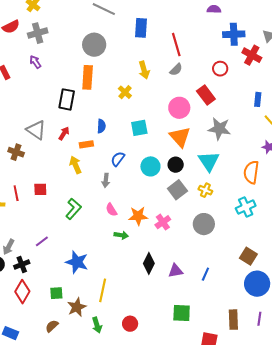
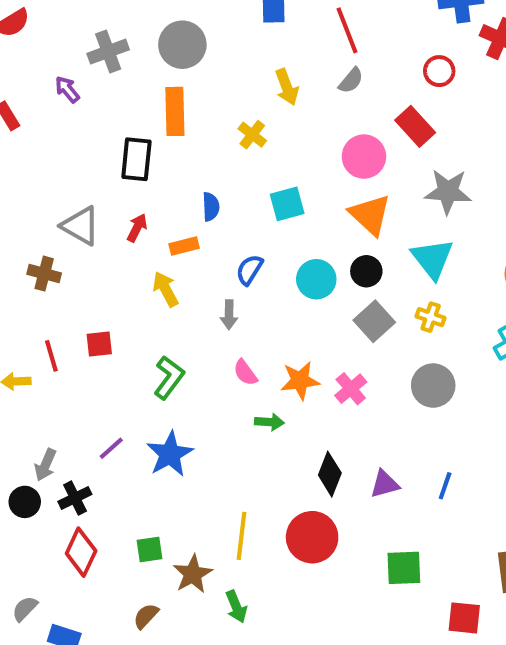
gray cross: (38, 33) -> (108, 52), moved
blue star: (77, 262) -> (170, 454), moved, turned 30
red circle: (130, 324) -> (312, 537), moved, size x1.6

